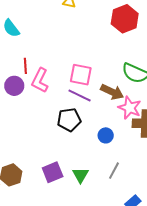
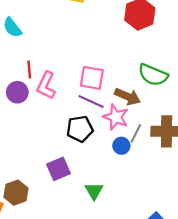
pink star: (130, 108) -> (116, 117), moved
gray line: (114, 171) -> (136, 133), moved
purple square: (53, 172) -> (59, 169), moved

